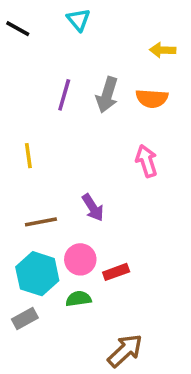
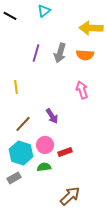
cyan triangle: (79, 20) -> (44, 11), turned 32
yellow arrow: (163, 50) -> (91, 28), size x1.6
brown line: (41, 222) -> (23, 124), turned -36

